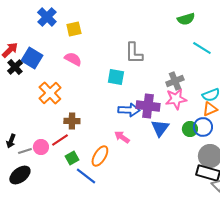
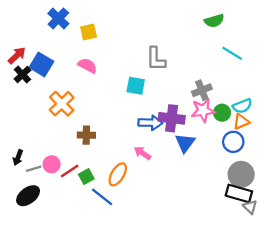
green circle: (190, 129) -> (222, 113), moved
red line: (60, 140) -> (70, 171), moved

